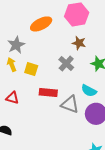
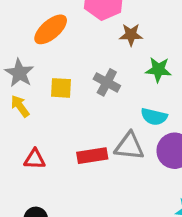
brown star: (79, 43) -> (131, 35), moved
yellow square: (31, 69) -> (61, 88), moved
red rectangle: (48, 92) -> (92, 156), moved

